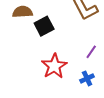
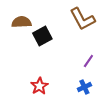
red star: (54, 66) -> (39, 86), moved, size x0.7

